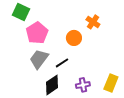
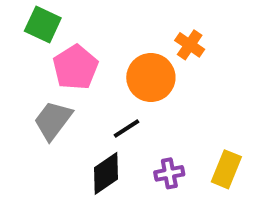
orange circle: (74, 38) -> (151, 78), size x1.5
gray trapezoid: (39, 59) -> (53, 120), moved

